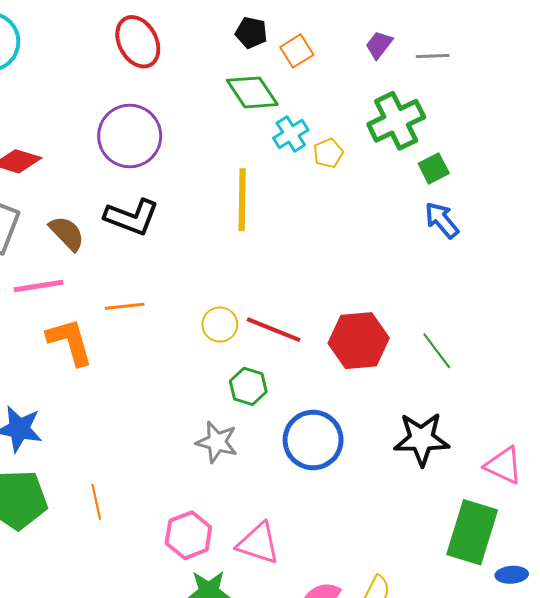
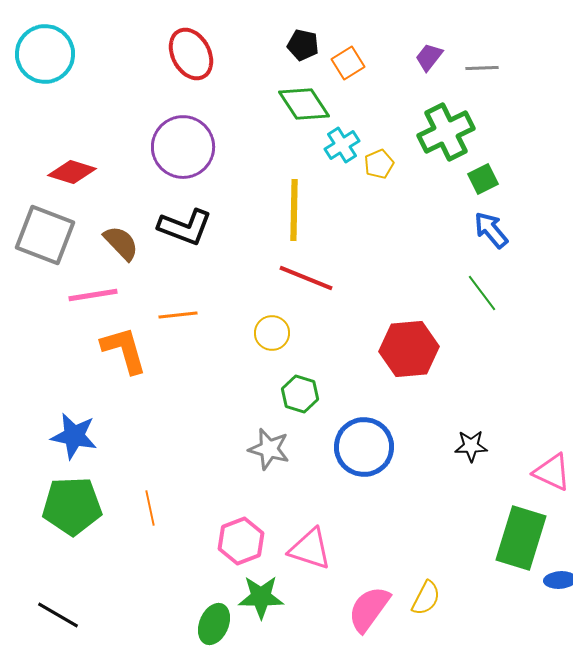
red line: (274, 330) -> (306, 278), moved
green line: (437, 351) -> (482, 293), moved
black star: (421, 439) -> (471, 446), size x0.6

